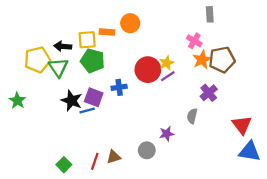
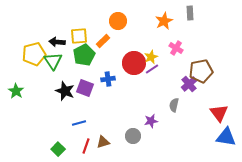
orange rectangle: (107, 32) -> (103, 41), moved, turned -48
pink cross: (194, 41) -> (176, 48), moved
orange star: (202, 60) -> (164, 21), moved
brown pentagon: (222, 60) -> (201, 71), moved
green pentagon: (93, 61) -> (84, 55), turned 30
blue line: (87, 111) -> (79, 123), moved

